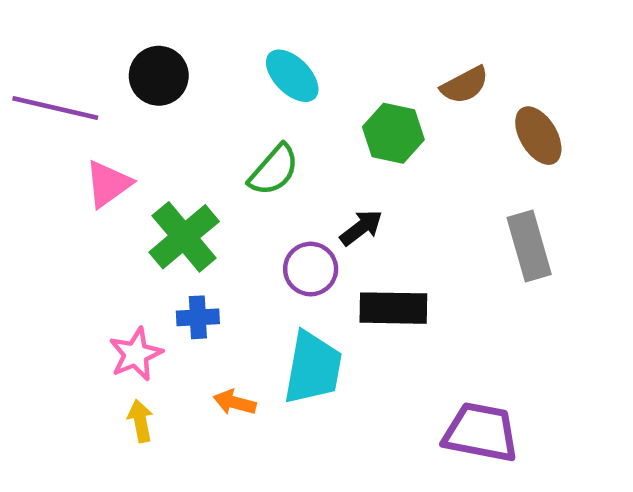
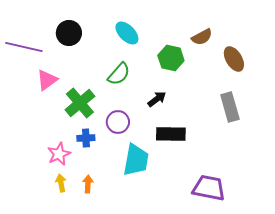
purple circle: (311, 269) -> (118, 122), moved
orange arrow: (235, 402) -> (88, 184), moved, turned 78

